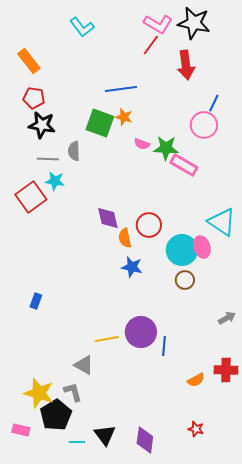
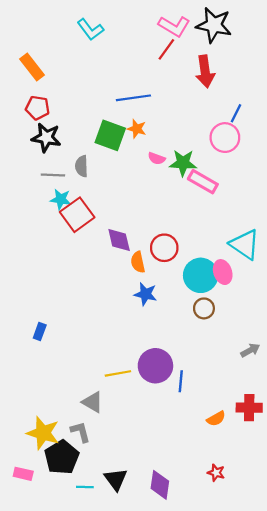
red square: (31, 197) -> (77, 215), moved

